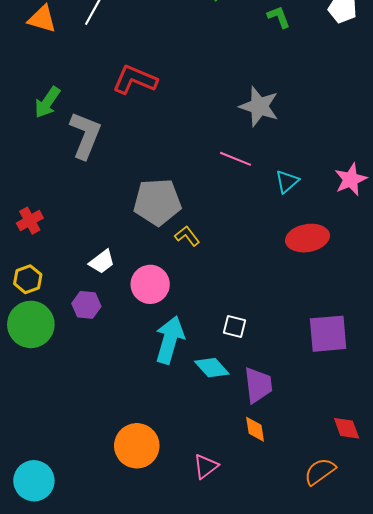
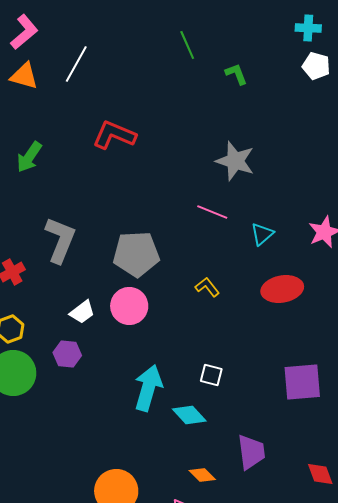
green L-shape: (279, 17) -> (236, 74), moved
gray L-shape: (85, 135) -> (60, 240), moved
yellow L-shape: (187, 236) -> (207, 287), moved
pink circle: (150, 284) -> (129, 306), moved
purple trapezoid: (258, 385) -> (251, 452), moved
orange diamond: (255, 429) -> (202, 475), moved, turned -36

